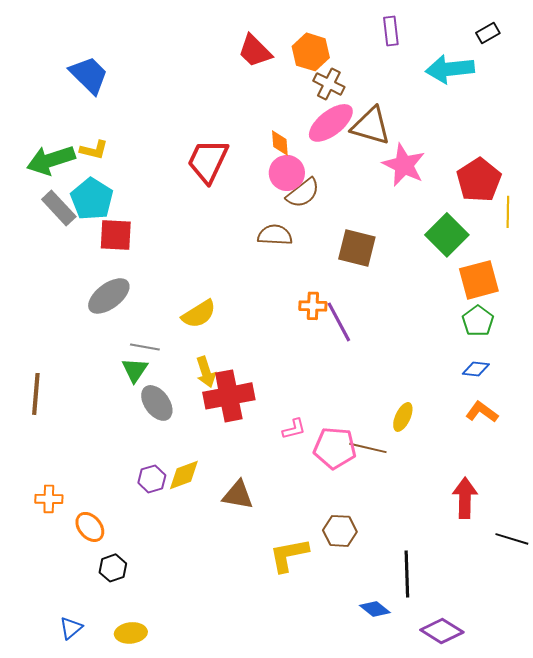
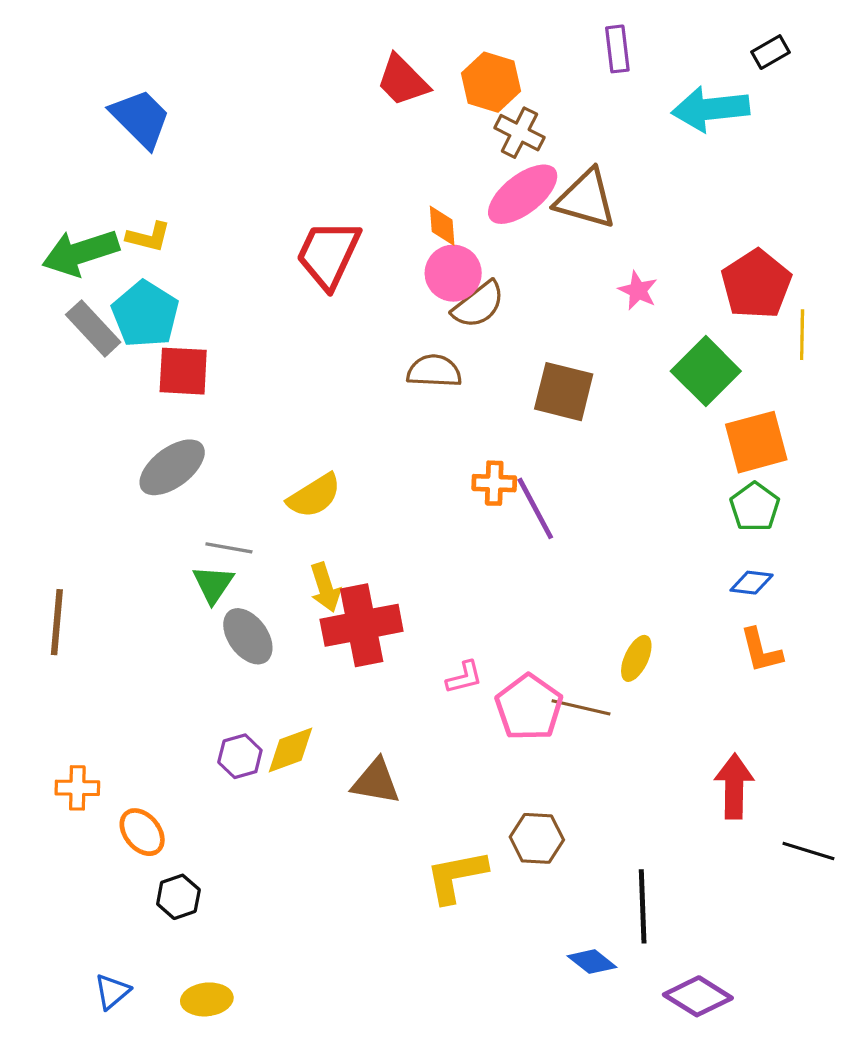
pink star: (404, 165) -> (638, 291), moved, size x0.6
orange L-shape: (482, 412) -> (761, 651), turned -140
pink pentagon: (335, 448) -> (529, 707), turned 30

